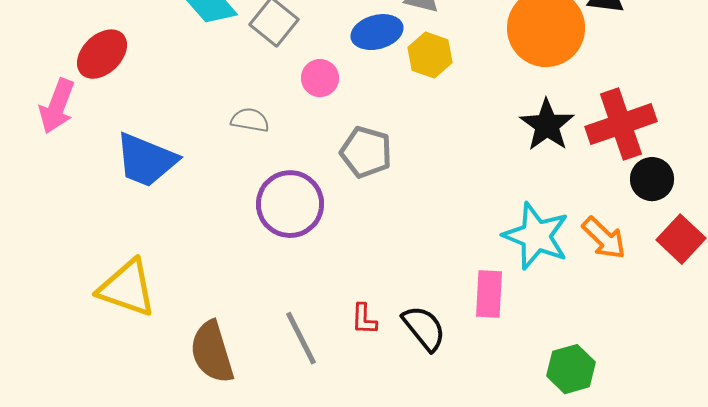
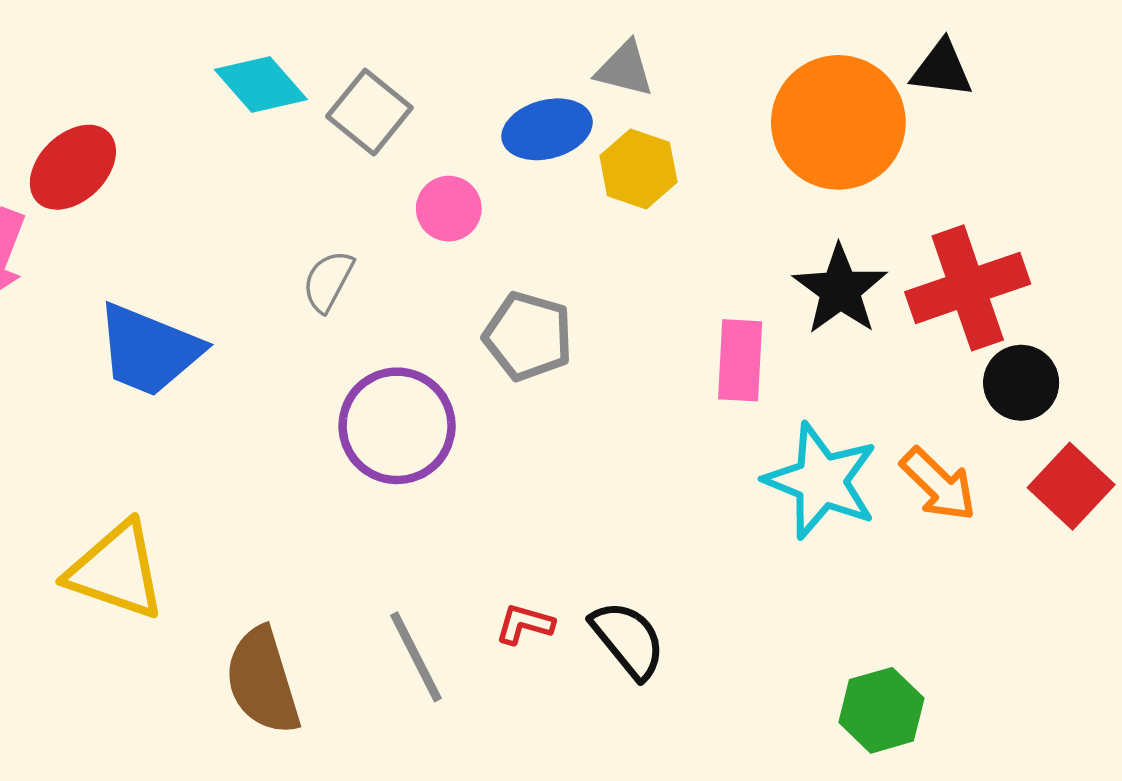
gray semicircle: (250, 120) -> (328, 281), turned -72
pink rectangle: (489, 294) -> (740, 360), moved
red L-shape: (364, 319) -> (525, 624), turned 104

